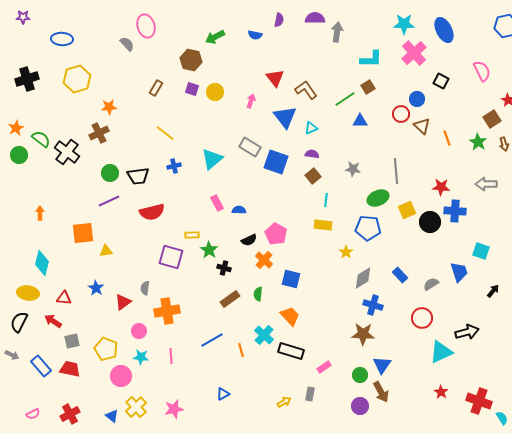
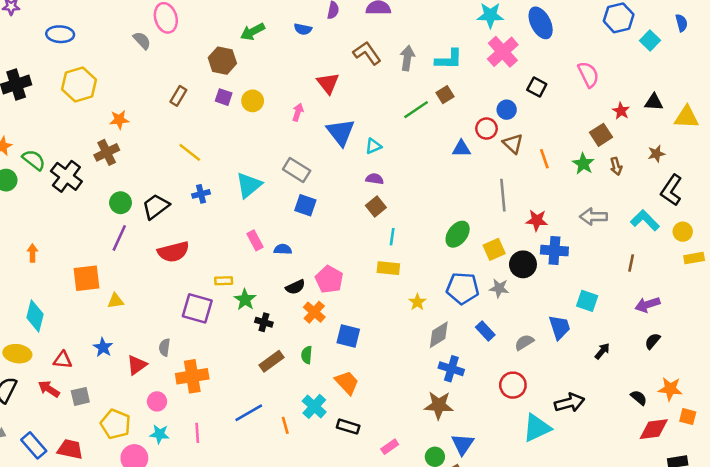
gray arrow: (337, 32) -> (407, 58), moved
brown L-shape: (306, 90) -> (367, 53), moved
blue triangle: (360, 121) -> (461, 149), moved
blue square: (276, 162) -> (305, 205), moved, size x0.7
gray star: (353, 169) -> (499, 288), moved
gray line: (396, 171) -> (503, 195), moved
black trapezoid: (138, 176) -> (156, 206), turned 150
green ellipse: (378, 198) -> (458, 234), turned -30
purple line: (109, 201) -> (119, 238), turned -40
blue pentagon: (368, 228) -> (463, 288), moved
gray square: (72, 341) -> (80, 396), moved
black rectangle: (291, 351) -> (348, 427), size x0.7

